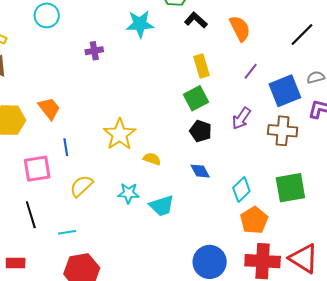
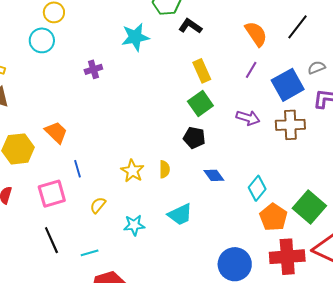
orange semicircle: (240, 28) -> (256, 34), moved
purple arrow: (241, 118) -> (248, 118), turned -100
black pentagon: (201, 131) -> (194, 138), moved
yellow star: (120, 134) -> (132, 171), moved, size x0.7
yellow semicircle: (152, 159) -> (164, 169), turned 78
yellow semicircle: (81, 186) -> (98, 205), size x0.7
green square: (290, 188) -> (309, 207), moved, turned -32
cyan star: (129, 193) -> (134, 225), moved

